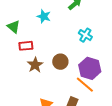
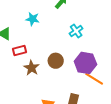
cyan cross: (85, 35) -> (76, 31), turned 32
orange line: (85, 85) -> (94, 79), moved

